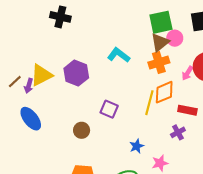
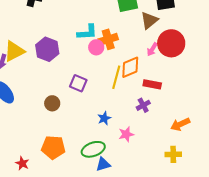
pink circle: (175, 38) -> (96, 47), moved
brown triangle: (160, 42) -> (149, 20), moved
cyan L-shape: (119, 55) -> (87, 32), turned 140
orange cross: (159, 62) -> (108, 39), moved

